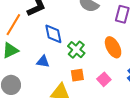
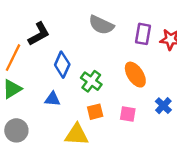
blue diamond: (53, 34) -> (62, 65), turned 40
pink square: (104, 79) -> (128, 114), turned -32

